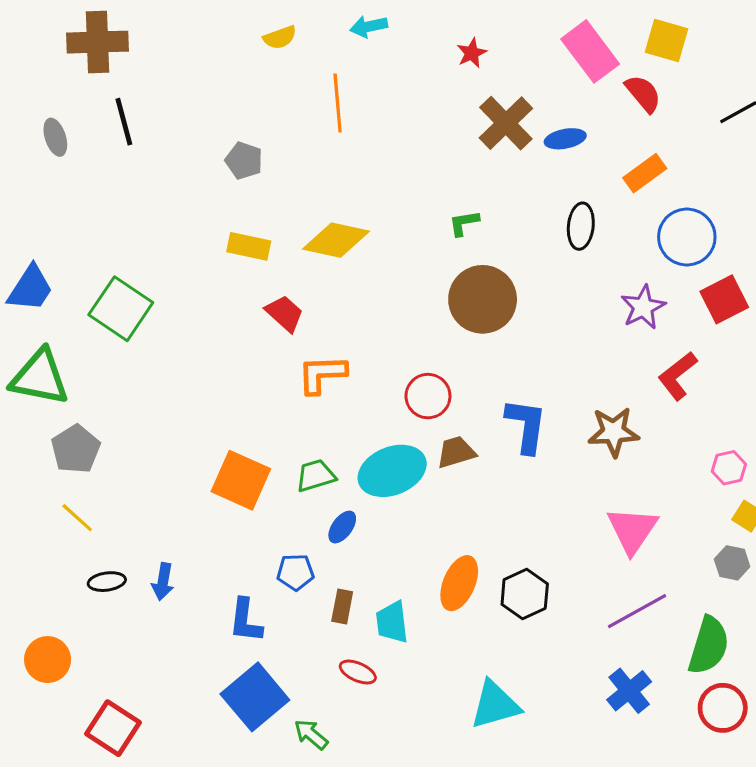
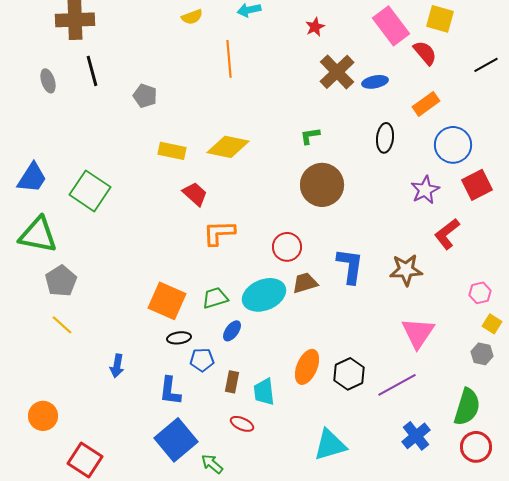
gray pentagon: (244, 161) -> (145, 96), moved
black ellipse: (107, 582) -> (179, 338), moved
purple line: (637, 611) -> (397, 385), moved

